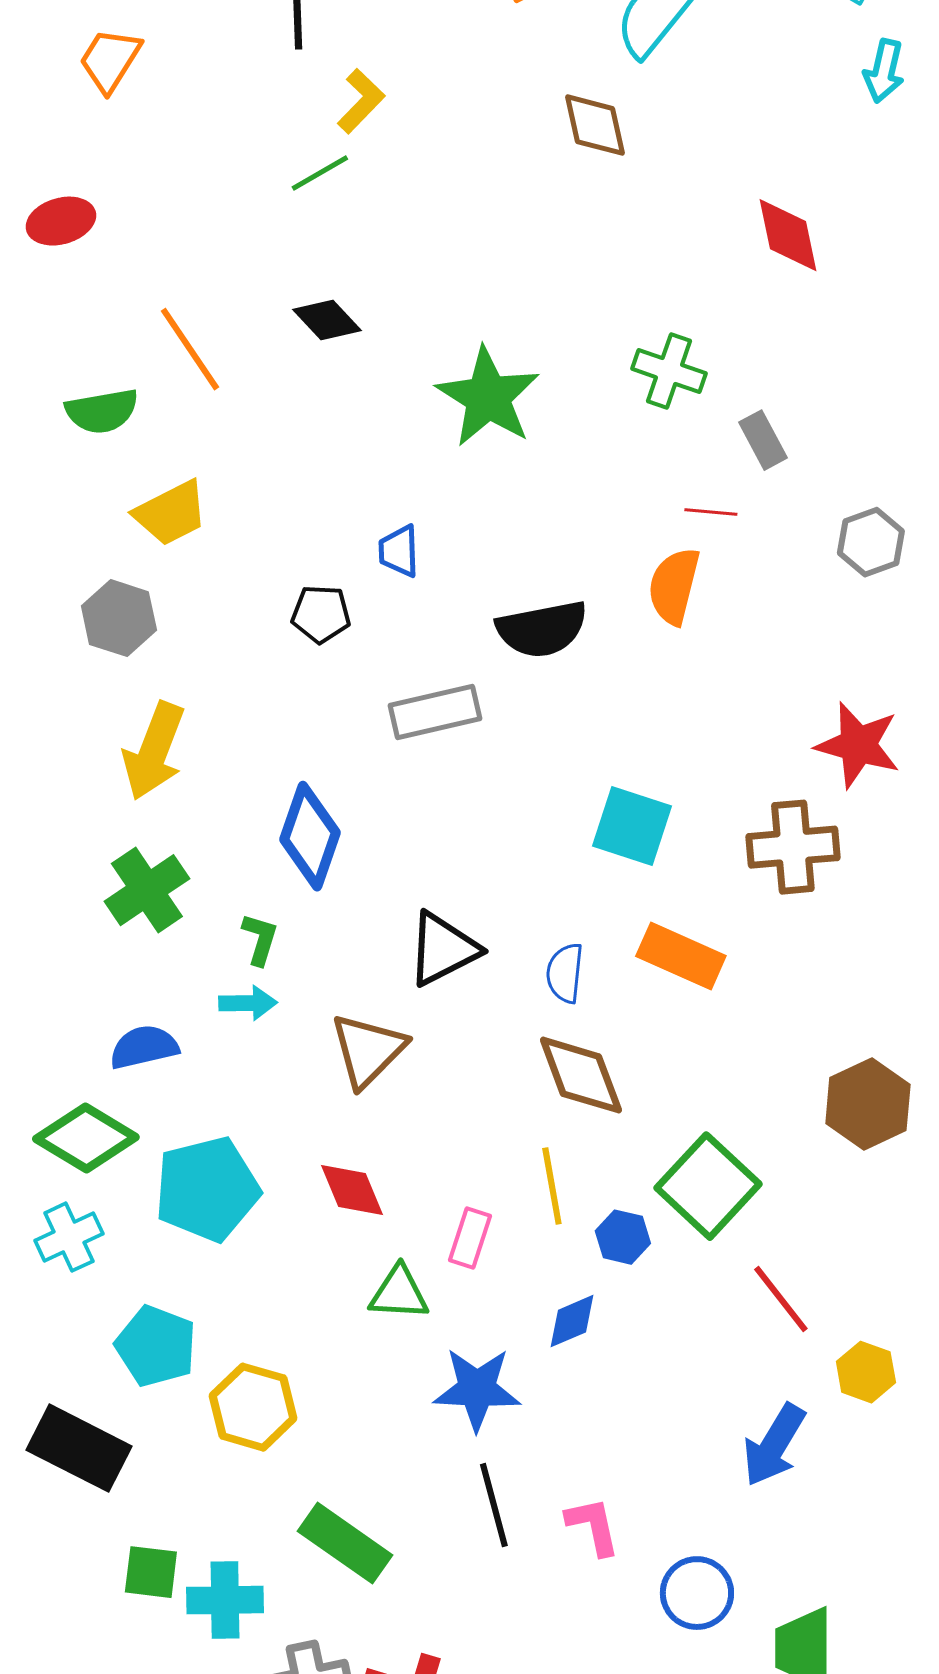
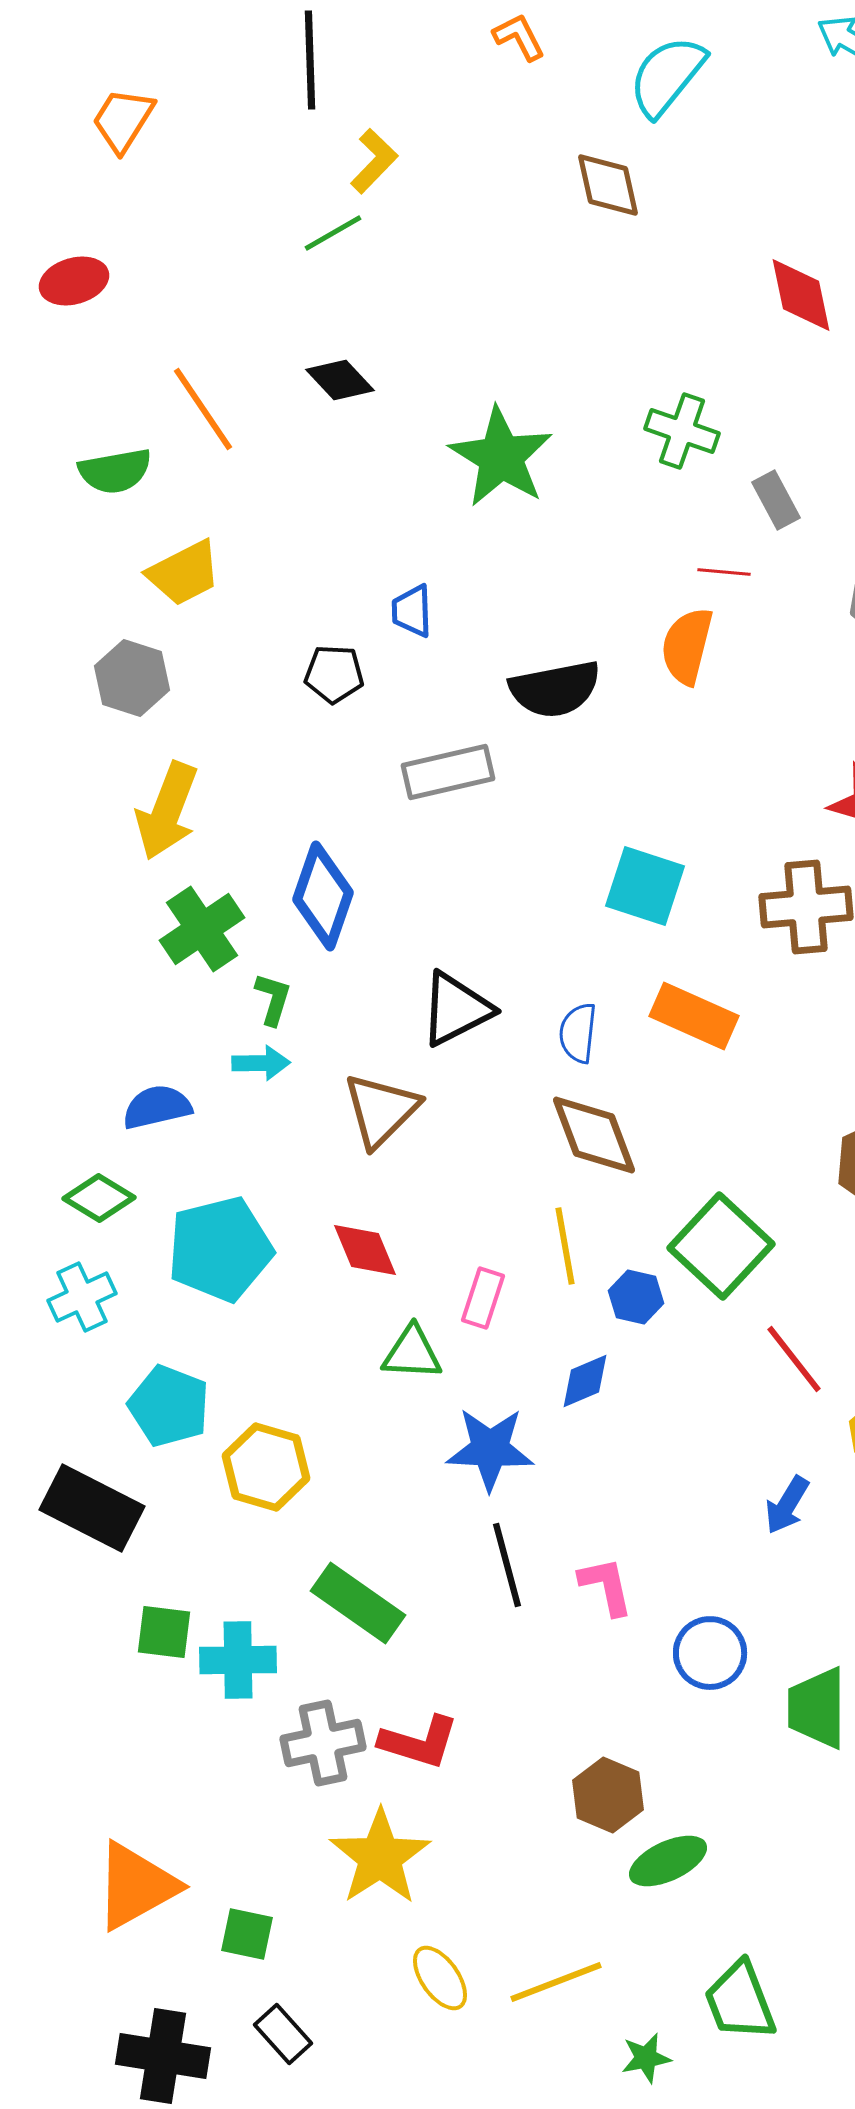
green cross: (147, 890) -> (202, 929), moved
green diamond: (86, 1138) -> (99, 1198), size x0.7
blue arrow: (774, 1445) -> (787, 1505), size x0.7

